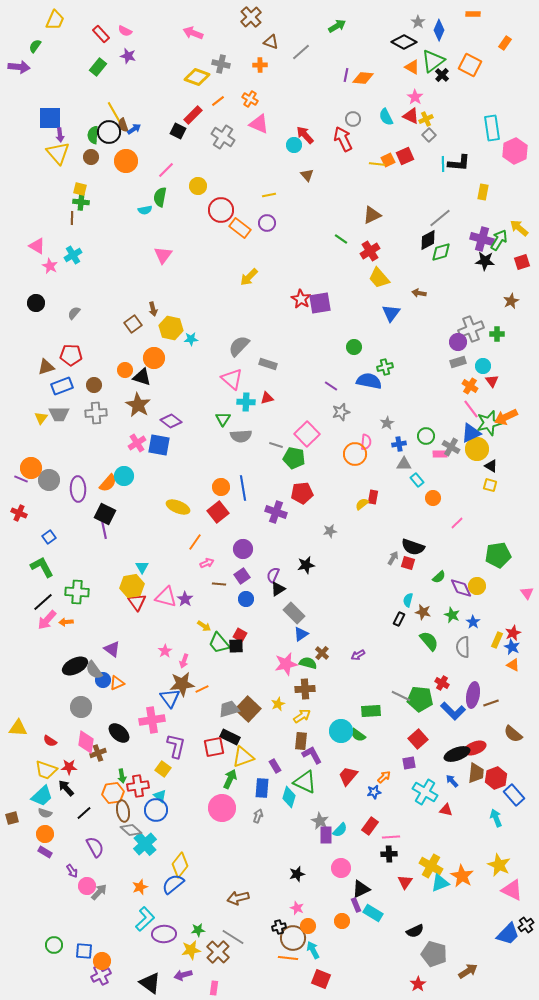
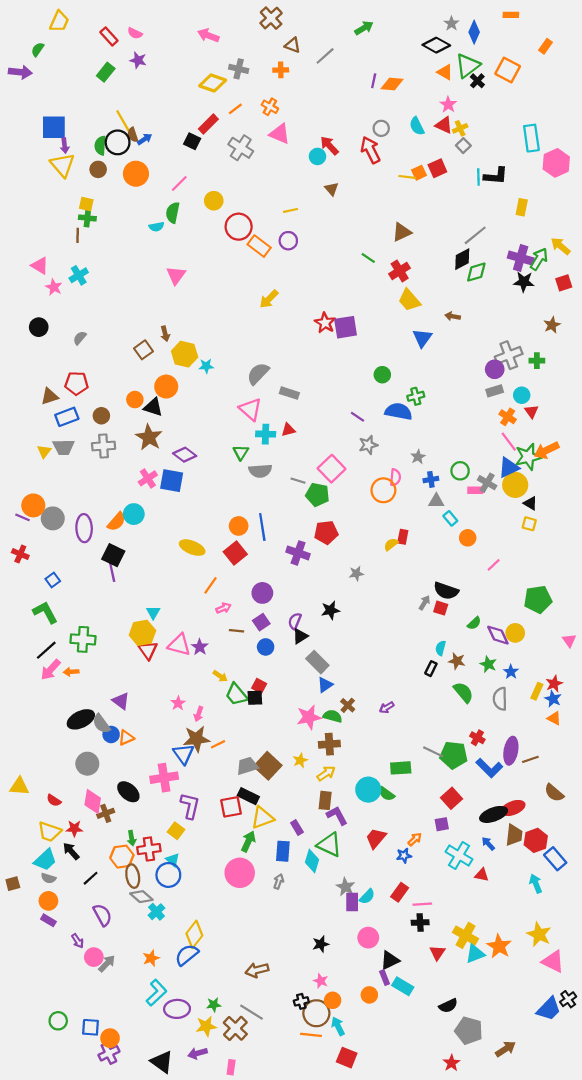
cyan cross: (145, 844) -> (156, 912), size x0.7

